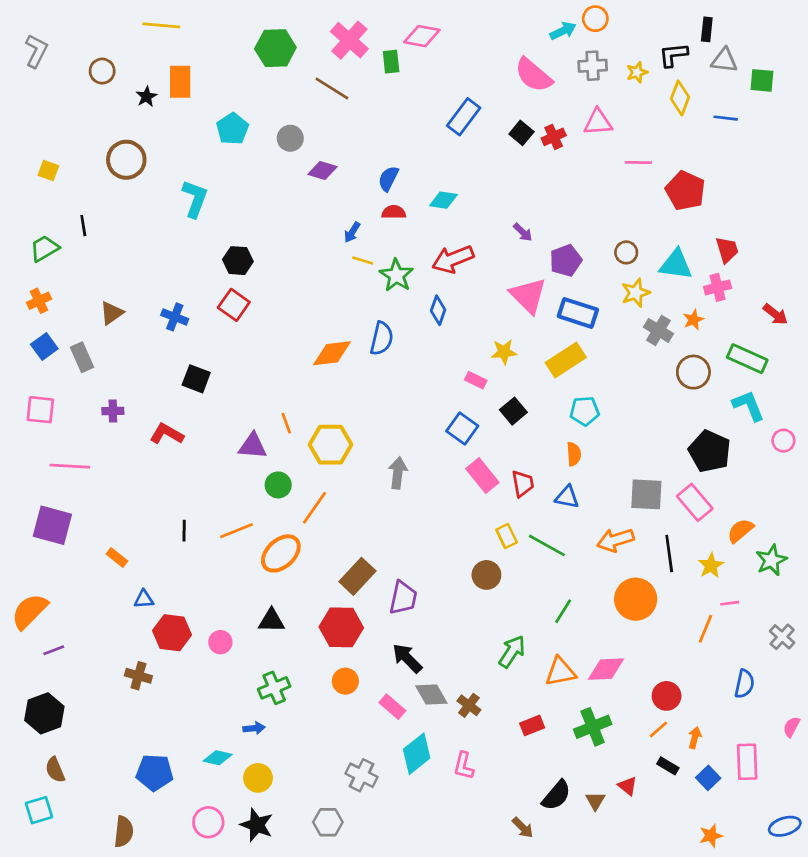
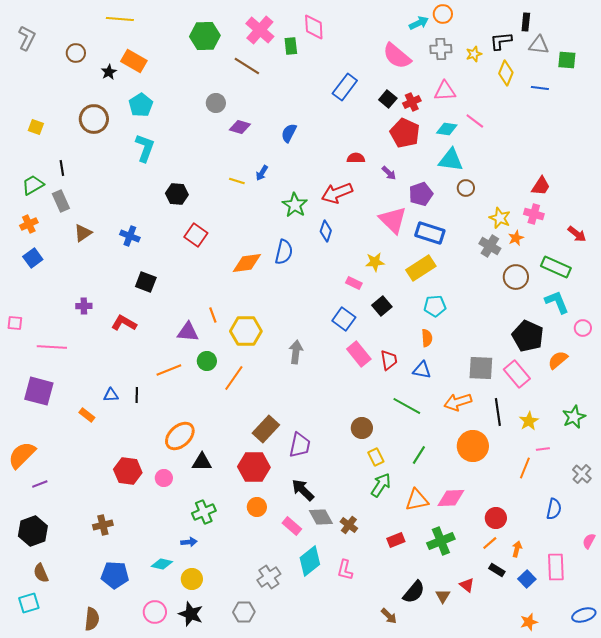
pink diamond: (422, 36) -> (314, 27), turned 76
orange rectangle: (180, 82) -> (134, 61), turned -60
cyan pentagon: (232, 129) -> (141, 105), moved
pink line: (638, 162) -> (475, 121), turned 36
red pentagon: (685, 191) -> (405, 133), moved
cyan diamond: (443, 200) -> (447, 129), moved
red semicircle: (394, 212) -> (356, 158), moved
red trapezoid: (727, 250) -> (541, 186), turned 50
yellow line: (363, 261) -> (237, 181), moved
cyan triangle: (676, 265) -> (451, 160), moved
pink cross: (718, 287) -> (534, 214), turned 30
yellow star: (636, 293) -> (500, 218), moved, turned -30
red square: (234, 305) -> (196, 235), moved
gray rectangle: (82, 357) -> (61, 201), moved
pink square: (40, 410) -> (15, 323), moved, size x0.7
orange line: (237, 531) -> (169, 370), moved
orange semicircle: (740, 531) -> (558, 360), moved
yellow rectangle: (507, 536) -> (376, 457), moved
orange ellipse: (281, 553) -> (180, 436), moved
blue triangle: (144, 599) -> (111, 395), moved
brown cross: (138, 676) -> (103, 525), moved, turned -30
gray cross: (361, 775) -> (269, 577), turned 30

